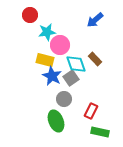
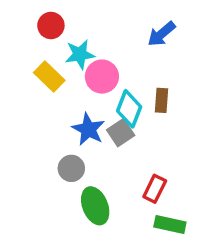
brown rectangle: (95, 59) -> (161, 100), turned 48
yellow rectangle: (45, 60) -> (49, 77), moved, turned 30
cyan diamond: (76, 64) -> (129, 109), turned 40
gray circle: (64, 99) -> (71, 168), moved

